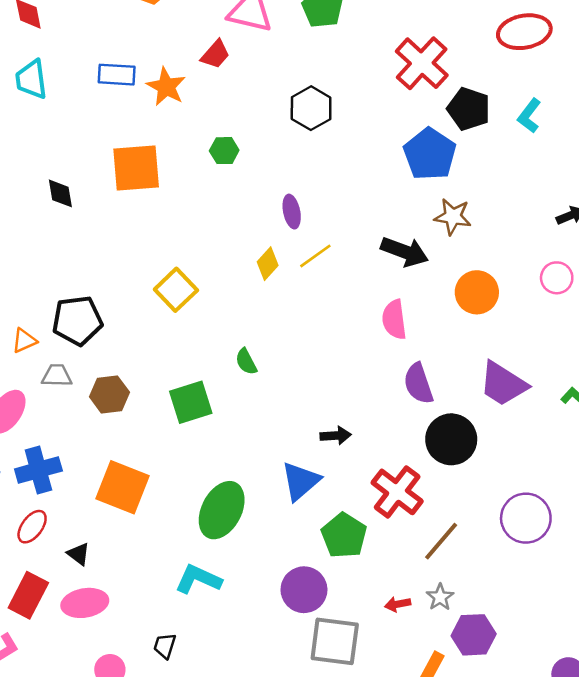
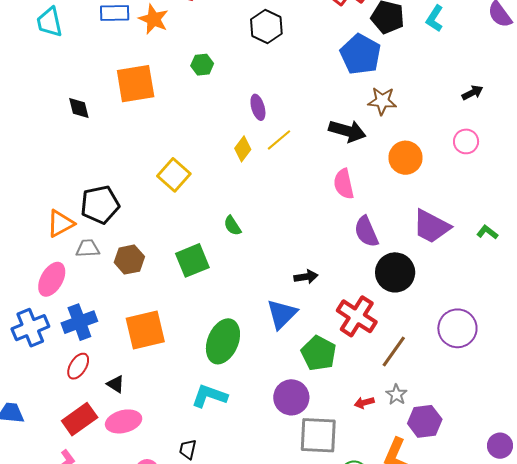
orange triangle: (24, 341) -> (60, 223), size x1.4
orange square: (123, 487) -> (145, 330), turned -30
red rectangle: (28, 595) -> (80, 419), turned 32

